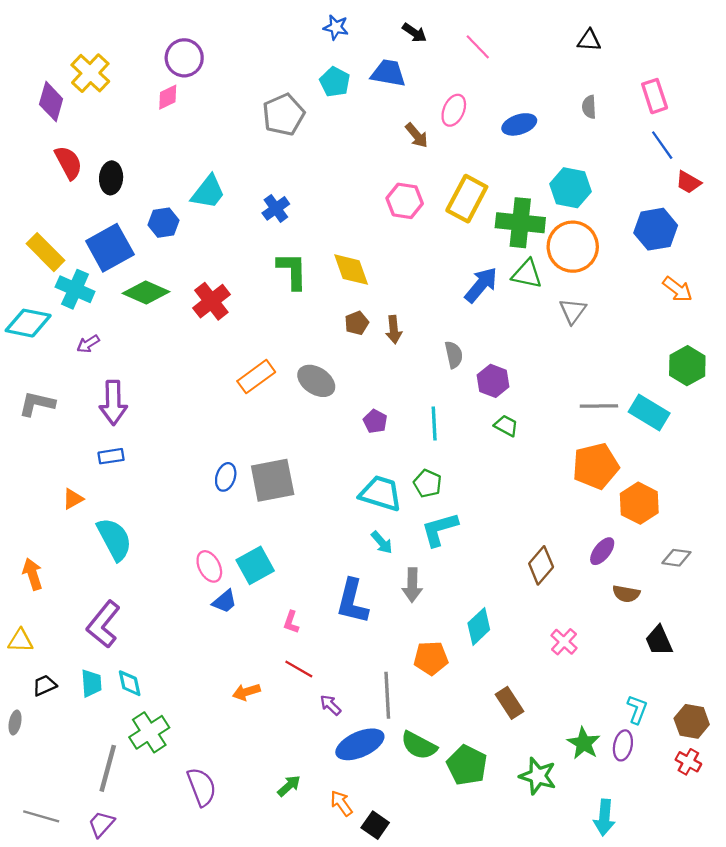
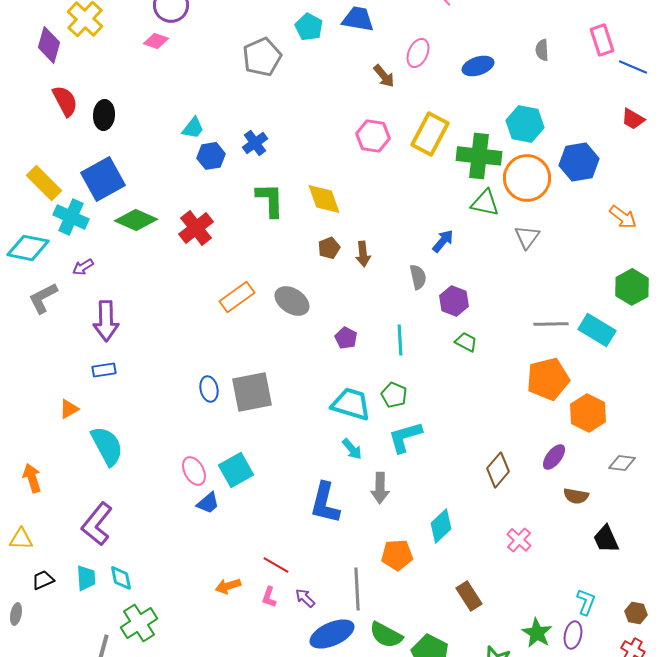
pink diamond: (168, 97) -> (156, 41), turned 45
blue line: (662, 145) -> (633, 67), moved, turned -32
cyan trapezoid: (208, 192) -> (193, 128), size x0.7
blue hexagon: (163, 223) -> (211, 156), moved
blue hexagon: (656, 229) -> (579, 162), moved
blue arrow: (481, 285) -> (443, 241), moved, size x0.7
gray L-shape: (37, 404) -> (43, 298), moved, turned -40
blue ellipse: (226, 477) -> (209, 389), turned -30
pink L-shape: (291, 622) -> (269, 597), moved
brown hexagon: (692, 721) -> (636, 613), size x0.7

